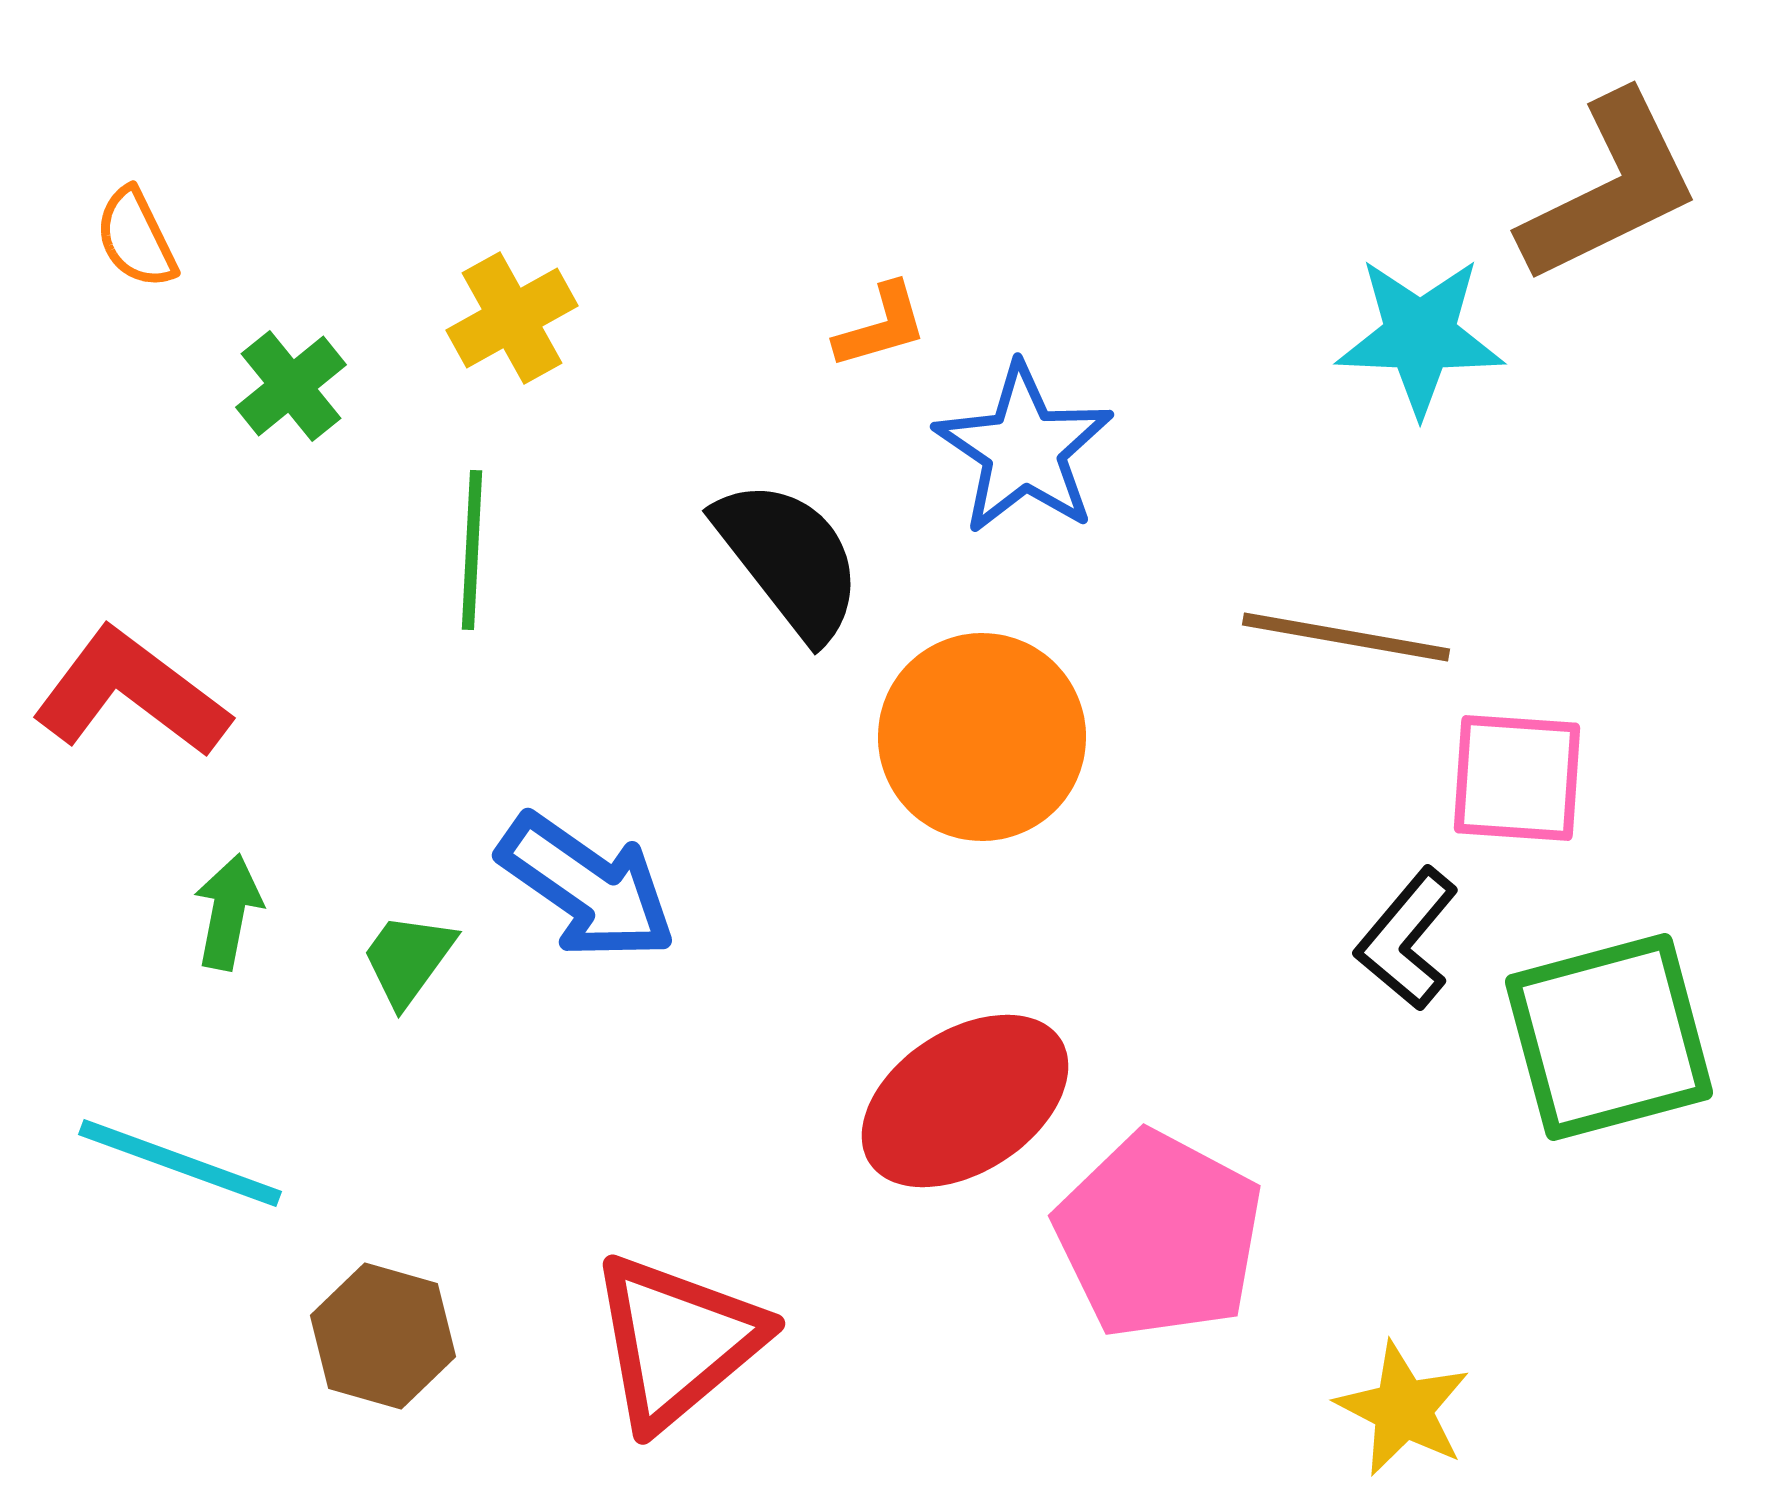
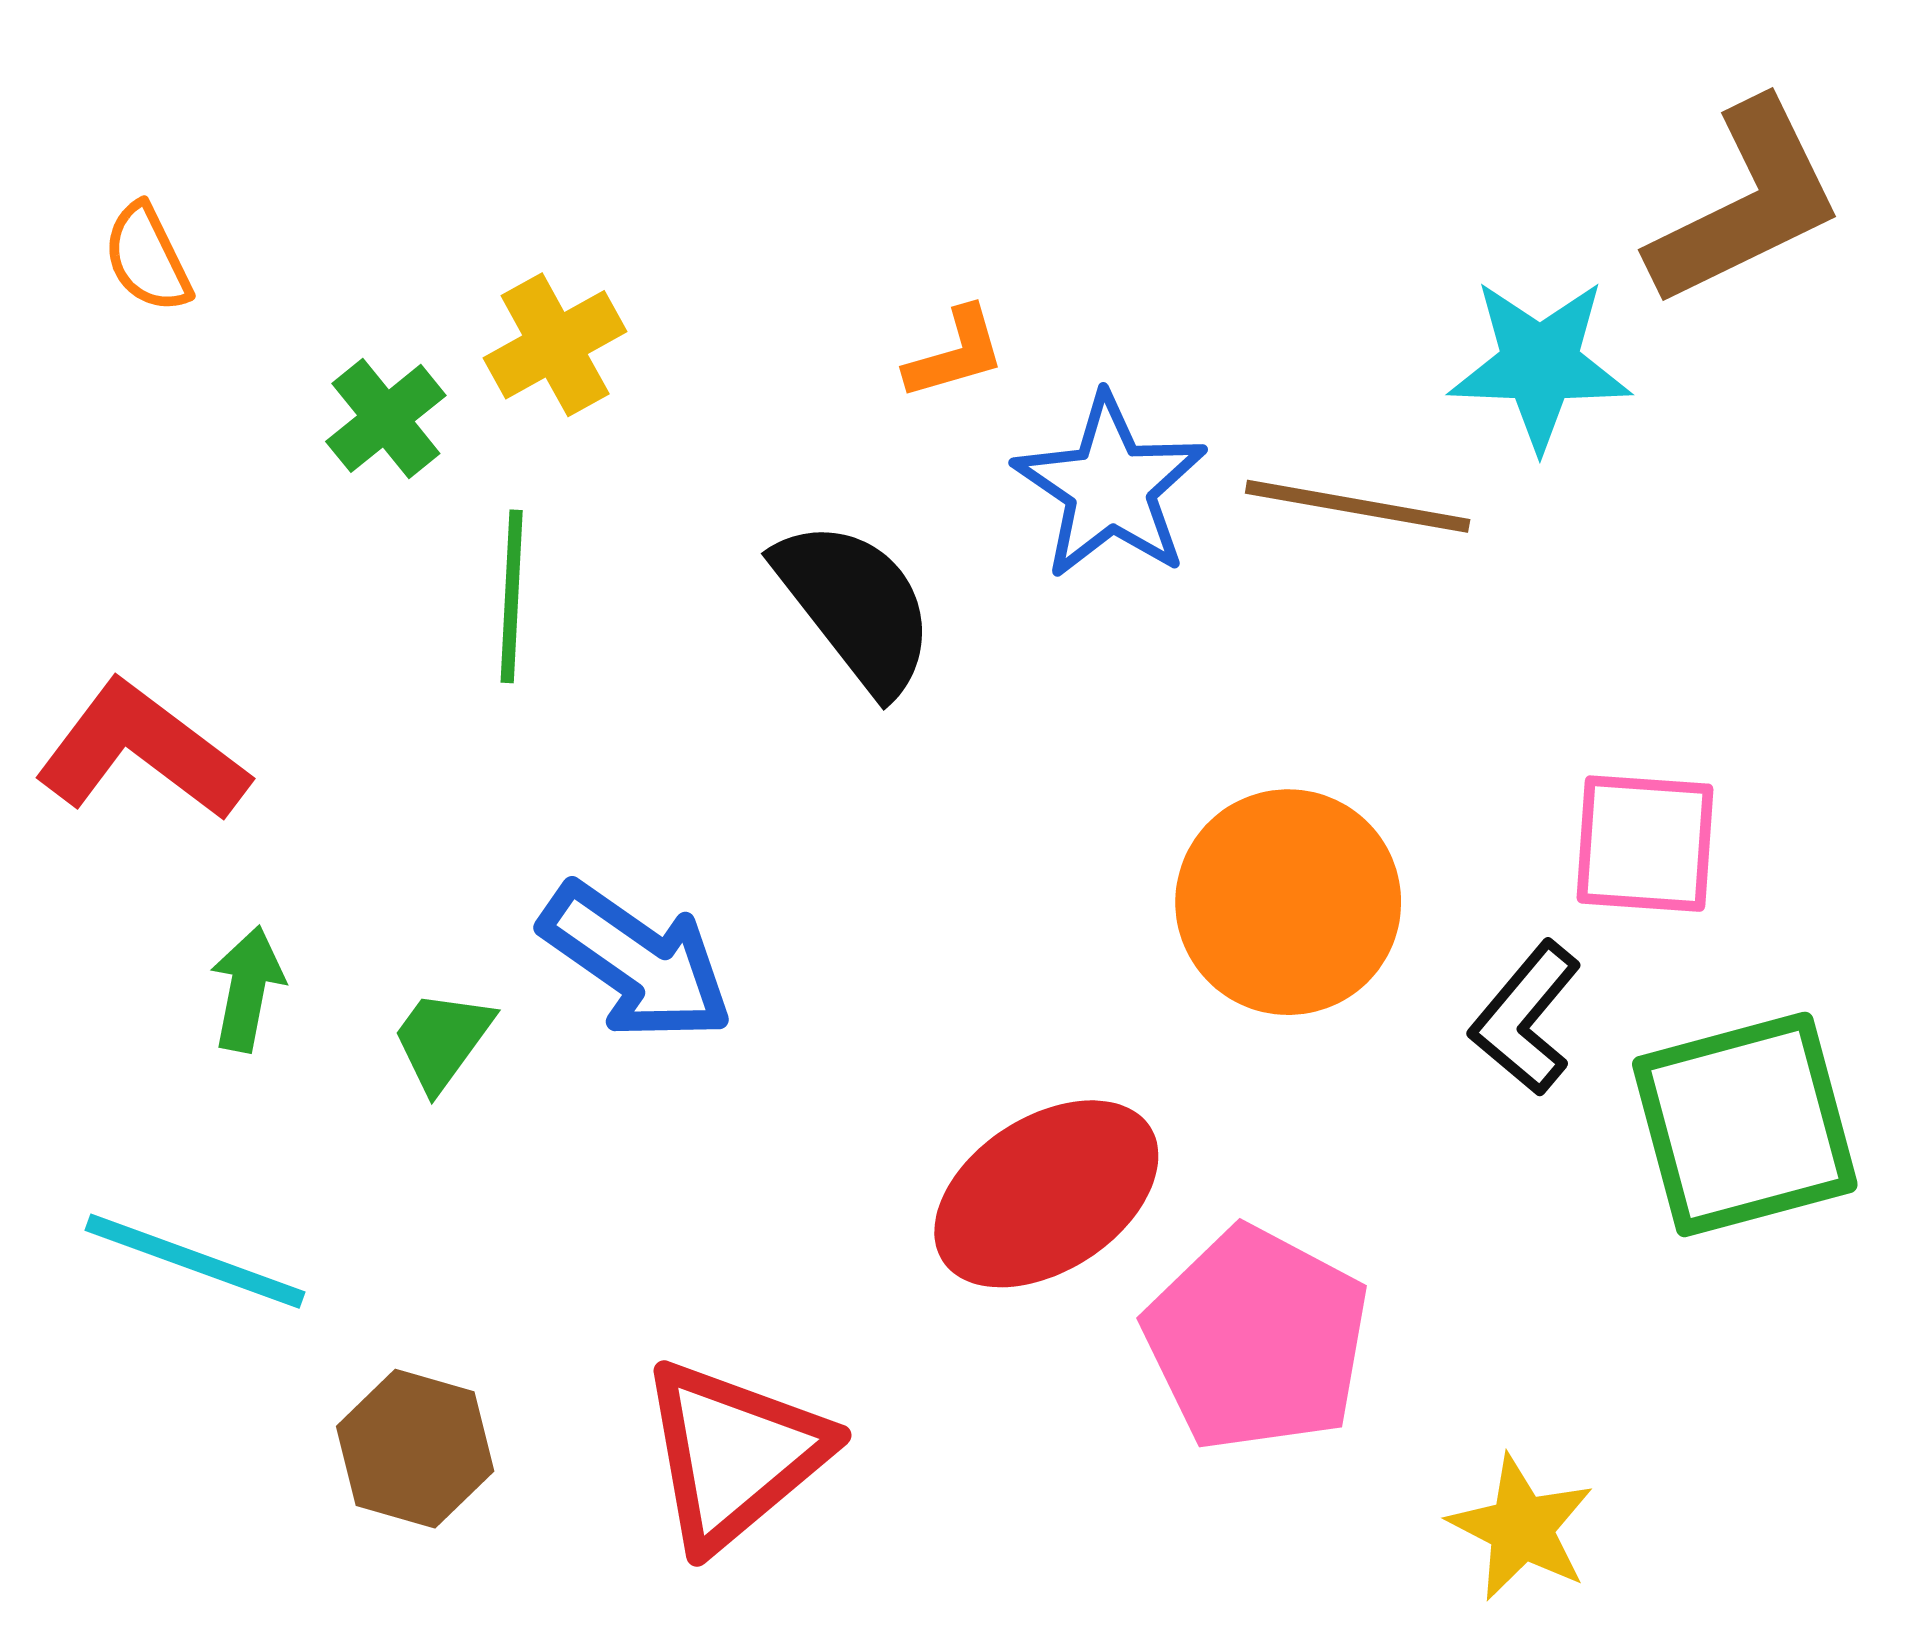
green cross: (291, 386) -> (386, 418), moved
brown line: (1346, 637) -> (1358, 506), moved
orange circle: (982, 737) -> (1288, 902), moved

